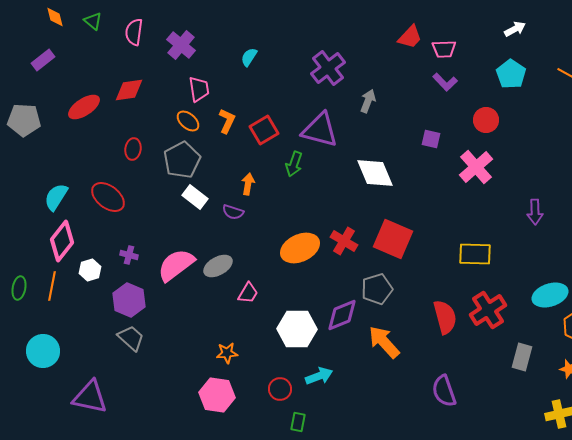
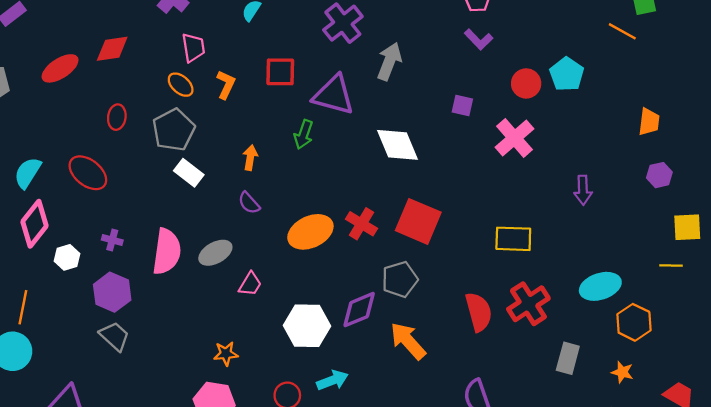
cyan pentagon: (511, 74) -> (567, 74), moved
gray arrow: (368, 101) -> (389, 61), size x1.4
red square: (264, 130) -> (280, 72), moved, turned 32
purple semicircle: (233, 212) -> (249, 203), moved, turned 30
pink semicircle: (176, 265) -> (167, 252), turned 135
orange line: (52, 286) -> (23, 307), moved

